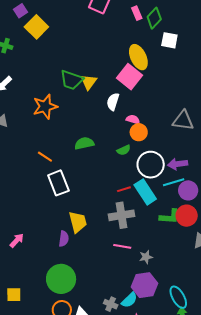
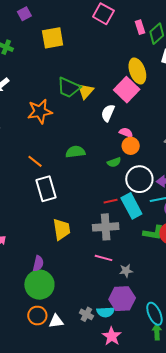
yellow square: (36, 27) -> (53, 38), moved, turned 30
purple semicircle: (64, 239) -> (38, 263), moved
cyan semicircle: (129, 300) -> (106, 312), turned 36

